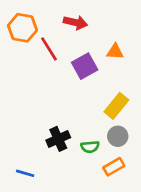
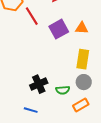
orange triangle: (115, 52) -> (82, 28), moved
yellow rectangle: (116, 106) -> (83, 59), turned -30
blue line: (25, 173) -> (31, 110), moved

